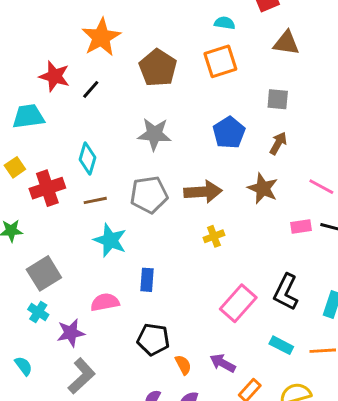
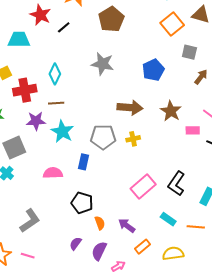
orange square: (220, 61) -> (172, 24), moved, turned -30
brown arrow: (278, 143) -> (201, 77), moved
gray pentagon: (149, 195) -> (103, 137), moved
pink rectangle: (301, 226) -> (193, 130), moved
purple star: (71, 333) -> (36, 121), moved

